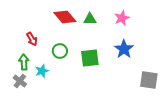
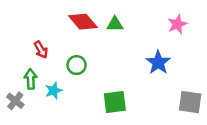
pink star: (122, 18) -> (177, 24), moved
green square: (90, 58) -> (115, 102), moved
gray cross: (20, 81) -> (15, 101), moved

